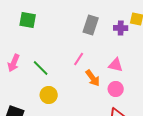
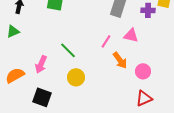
pink arrow: (14, 63) -> (41, 64), moved
pink triangle: (116, 65) -> (131, 35), moved

